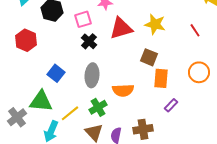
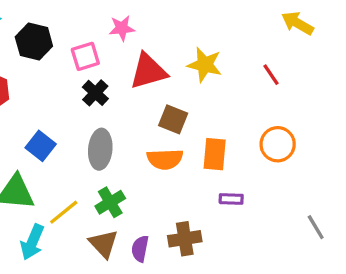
brown square: (149, 57) -> (173, 119), moved
orange semicircle: (123, 90) -> (165, 159), moved
purple rectangle: (171, 105) -> (231, 199), turned 48

